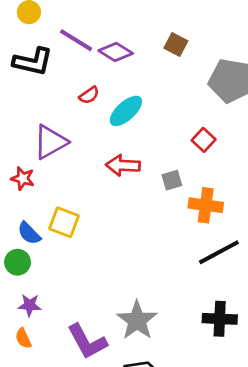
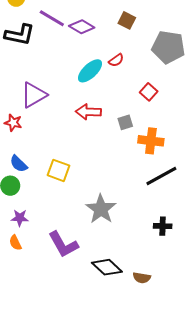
red semicircle: (89, 95) -> (116, 60), moved
yellow square: (64, 222) -> (58, 170), moved
black cross: (220, 319) -> (163, 226), size x0.7
gray star: (137, 320) -> (101, 209), moved

